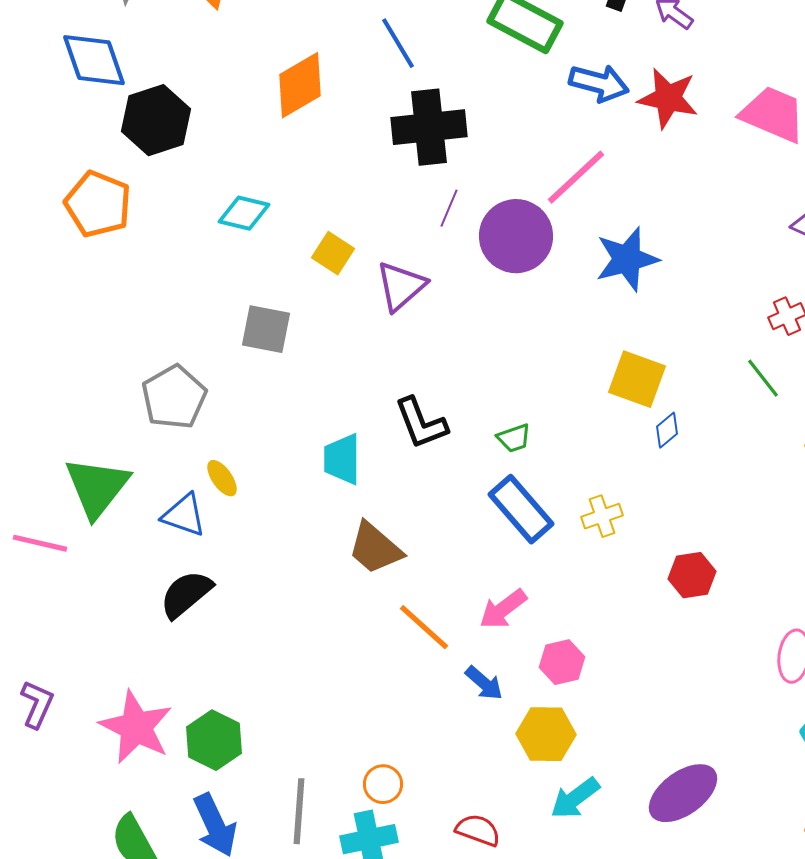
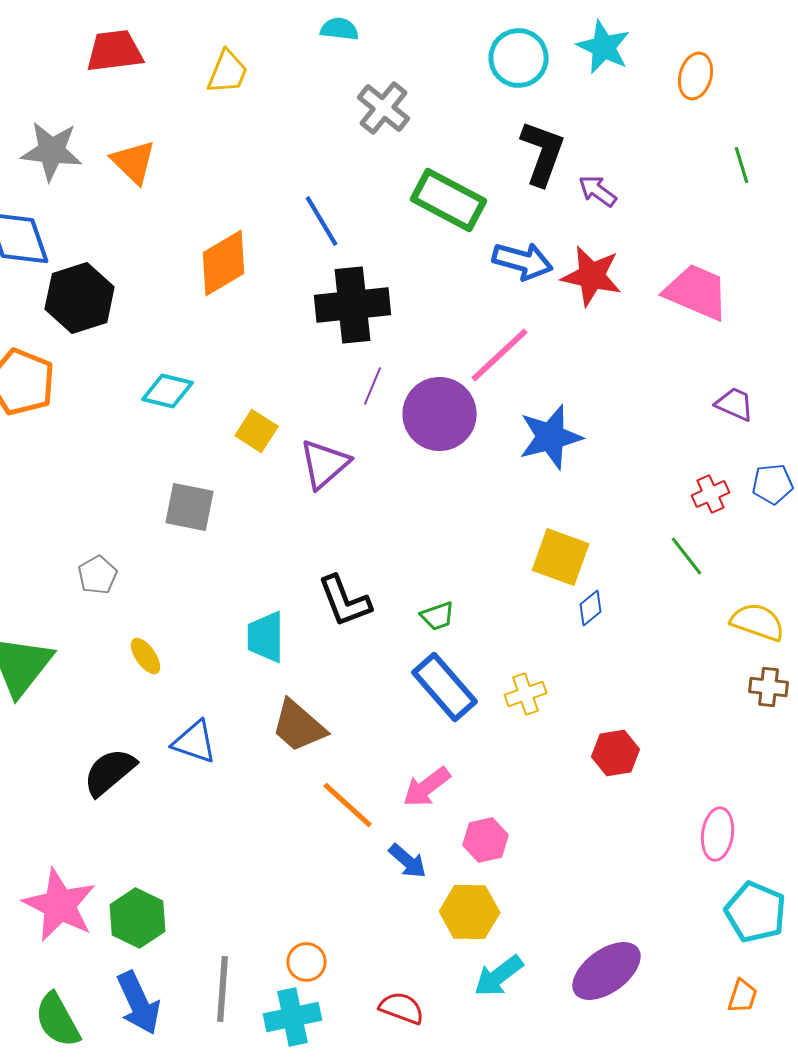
gray pentagon: (174, 397) -> (98, 575), size x0.6
blue triangle: (184, 515) -> (195, 742), moved

